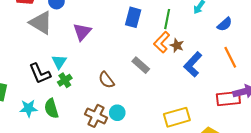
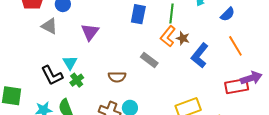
gray triangle: (41, 23) -> (49, 26), size x0.7
brown semicircle: (106, 80) -> (117, 77), turned -48

